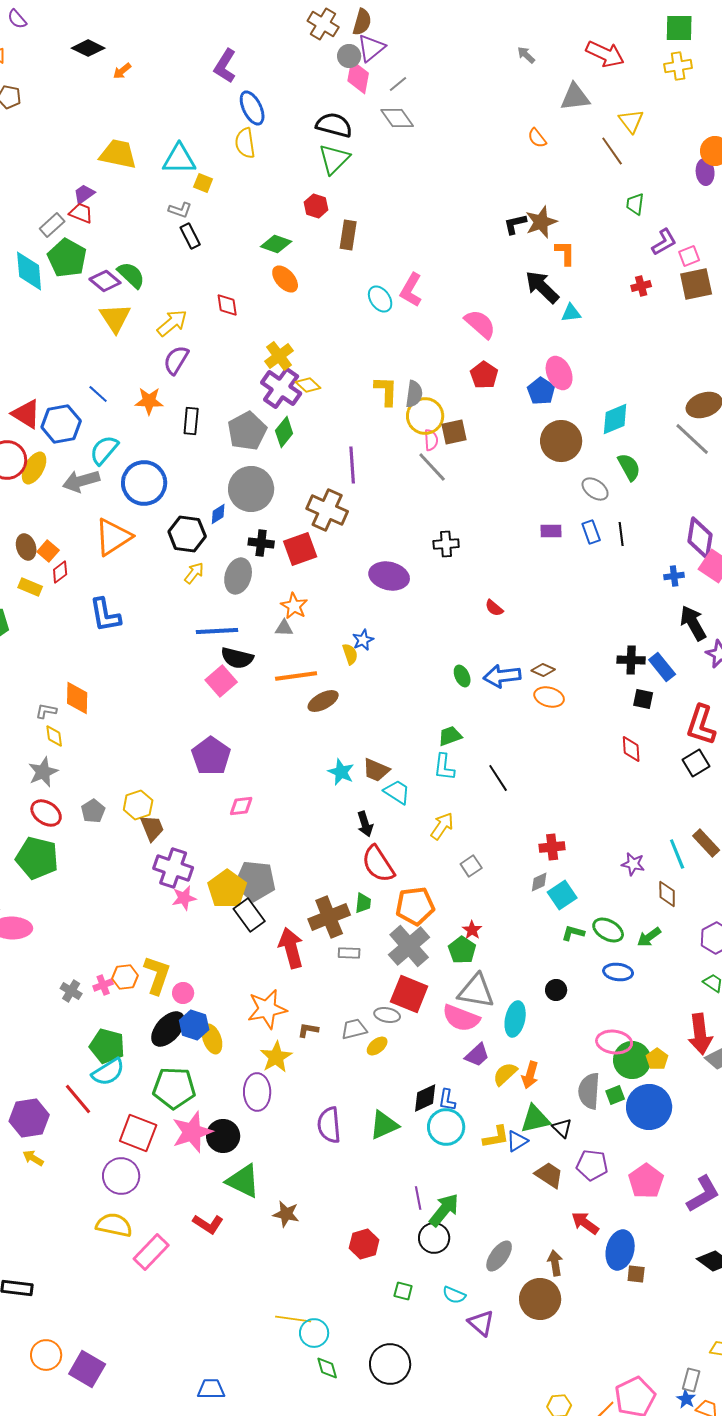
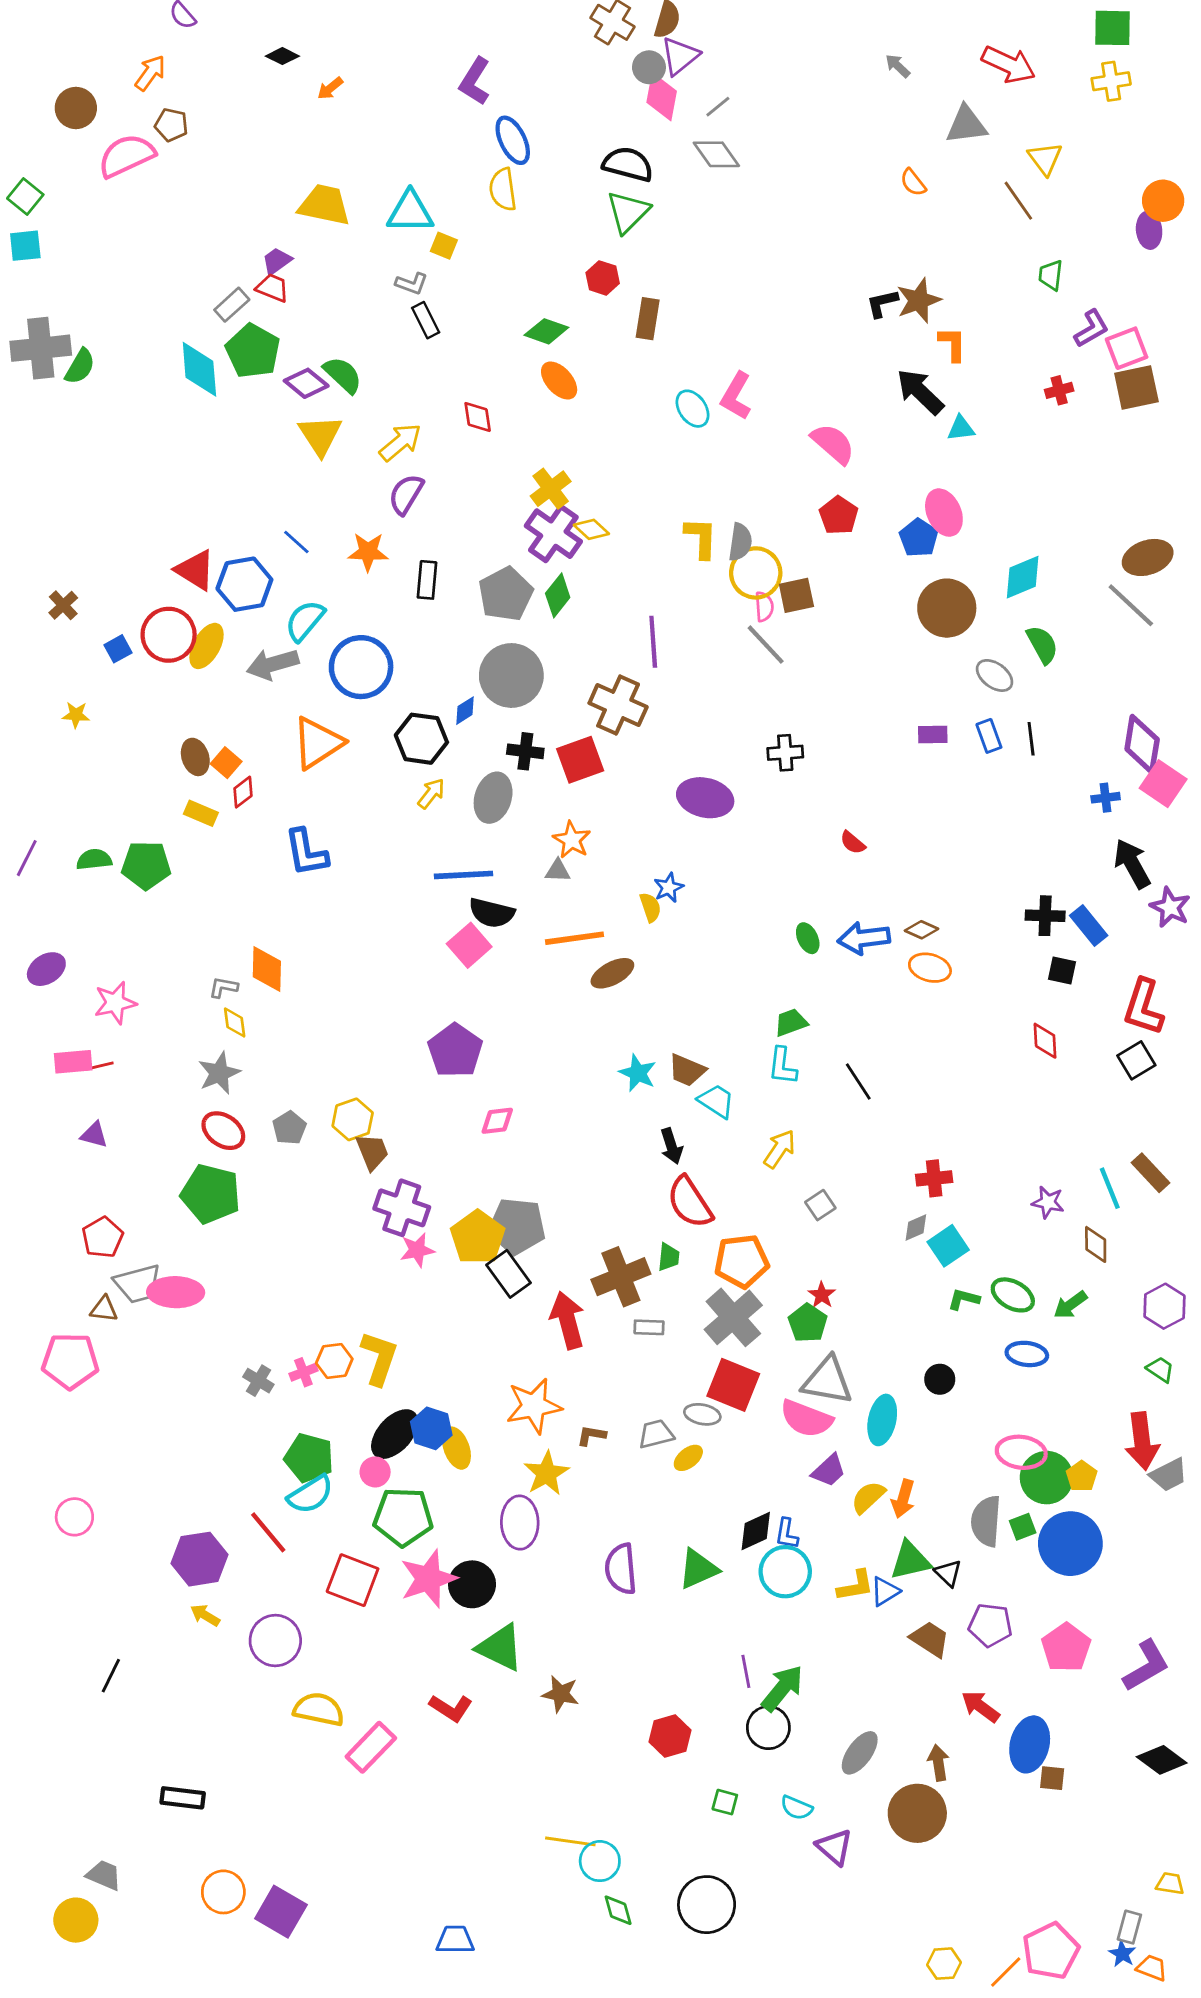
black diamond: (88, 48) -> (282, 56), size x0.7
pink square: (689, 256) -> (1127, 348), size x1.4
pink circle: (183, 993) -> (375, 1472), moved
purple circle: (121, 1176) -> (275, 1641), moved

